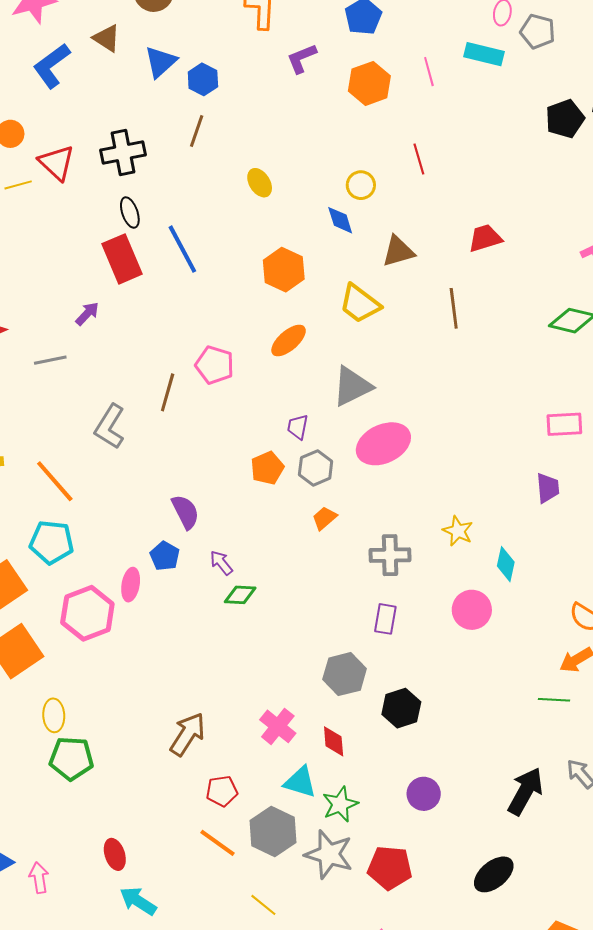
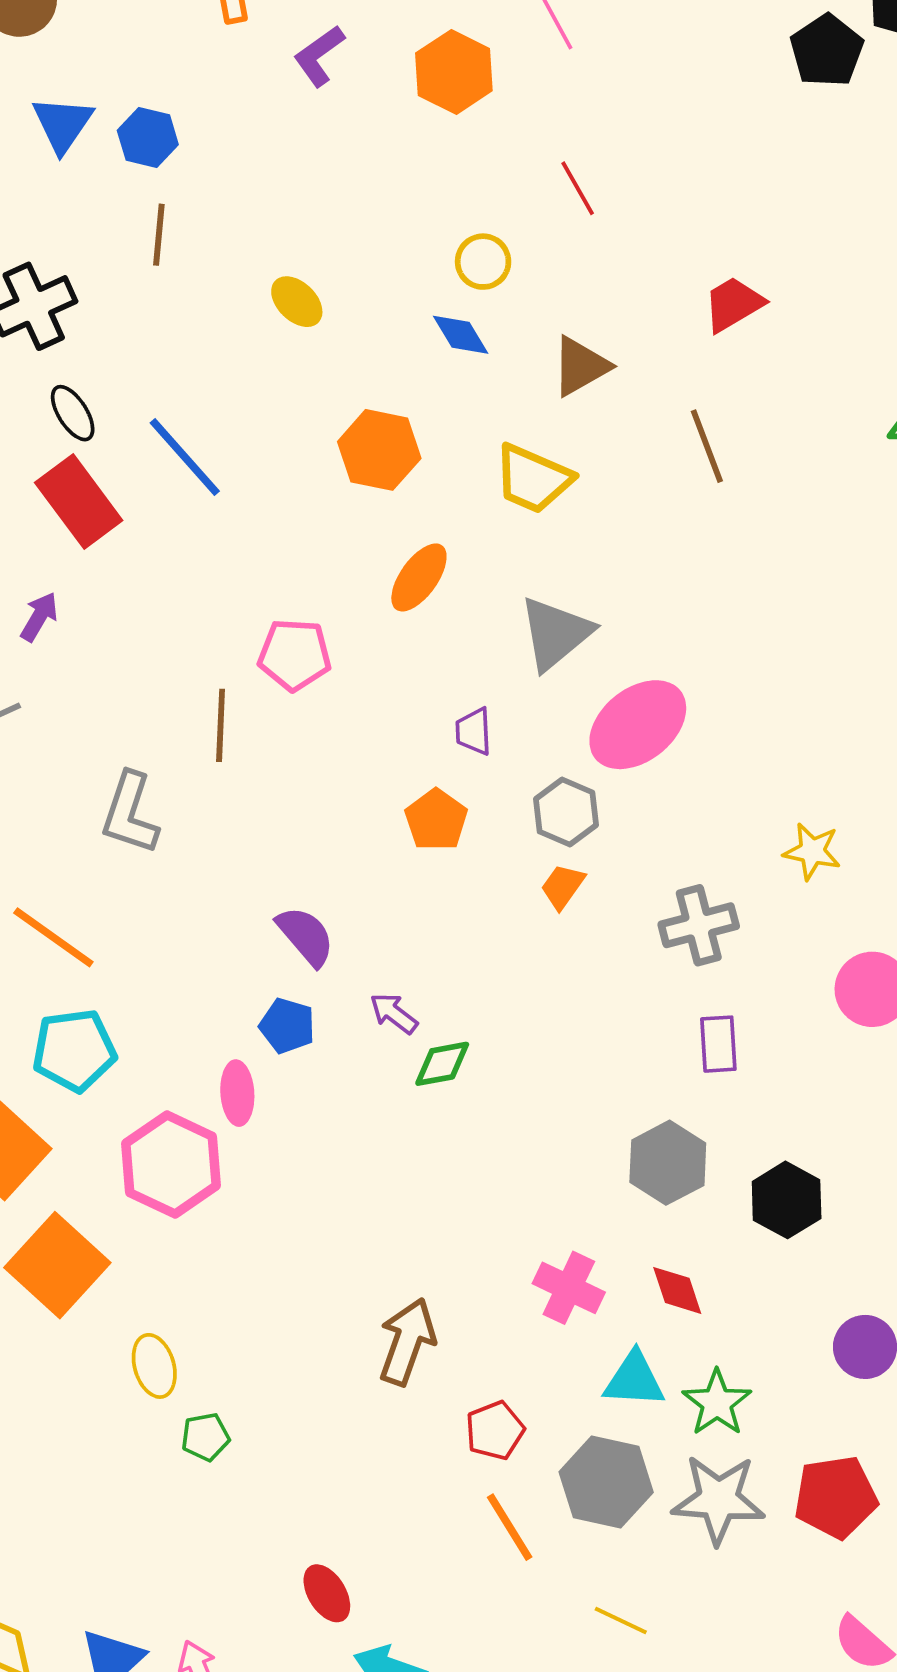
gray hexagon: (316, 468) -> (566, 812), moved
green pentagon: (71, 758) -> (205, 1437), size x0.6
orange line: (218, 843) -> (510, 1527), turned 36

